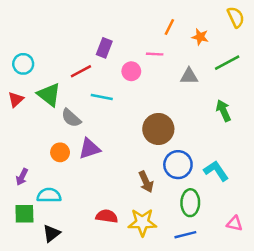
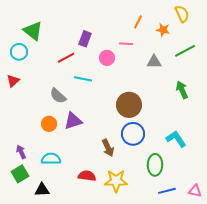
yellow semicircle: (236, 17) -> (182, 14), moved
green triangle: (49, 95) -> (33, 31), moved
blue circle: (178, 165) -> (133, 134), moved
purple arrow: (22, 177) -> (21, 152), moved, turned 128
brown arrow: (146, 182) -> (108, 148), moved
cyan semicircle: (49, 195) -> (51, 159), moved
green square: (24, 214) -> (20, 174), turned -30
pink triangle: (234, 224) -> (195, 191), moved
black triangle: (51, 233) -> (42, 190), turned 35
blue line: (185, 235) -> (167, 191), moved

